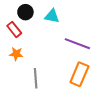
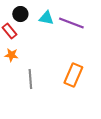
purple line: (77, 44) -> (71, 23), moved

